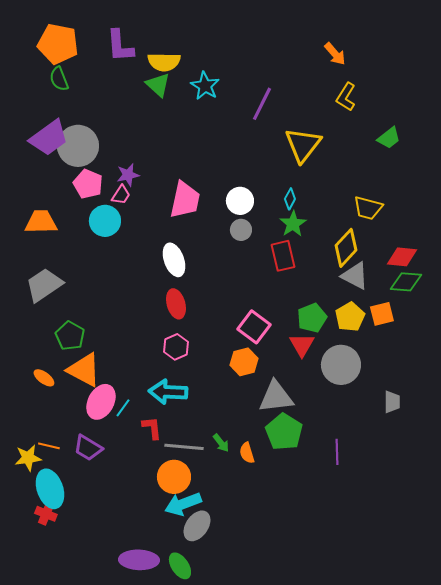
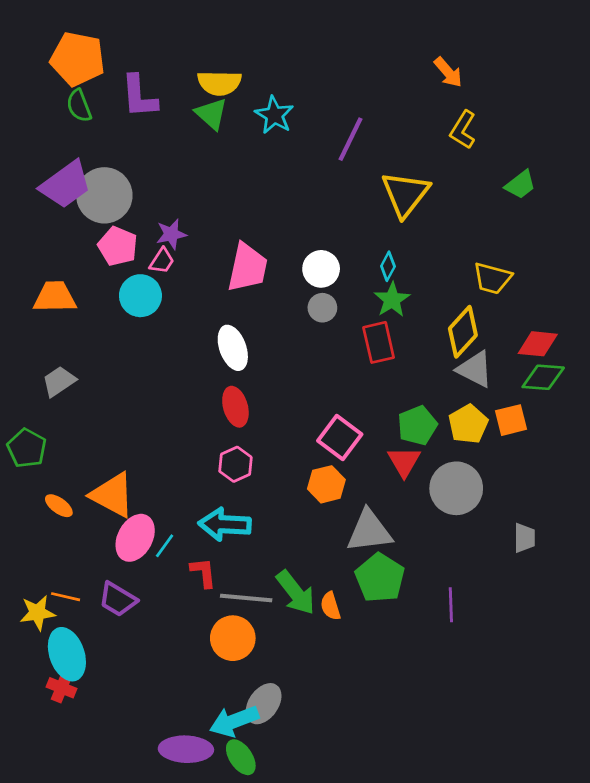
purple L-shape: (120, 46) -> (139, 96), moved
gray trapezoid: (44, 285) -> (59, 381), size x0.7
green pentagon: (70, 336) -> (27, 448), moved
green arrow: (221, 443) -> (296, 593), size x1.8
cyan arrow: (183, 504) -> (234, 721), moved

